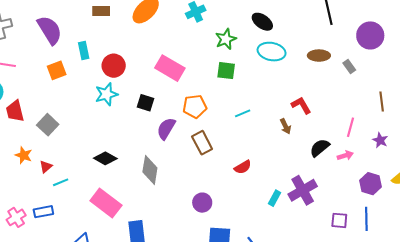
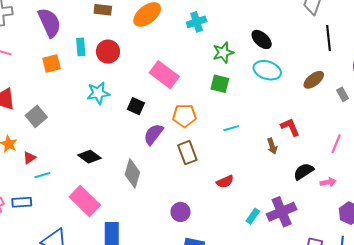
brown ellipse: (319, 56) -> (314, 80), turned -45
red circle: (114, 66) -> (108, 52), moved
pink line: (351, 127) -> (336, 144), moved

